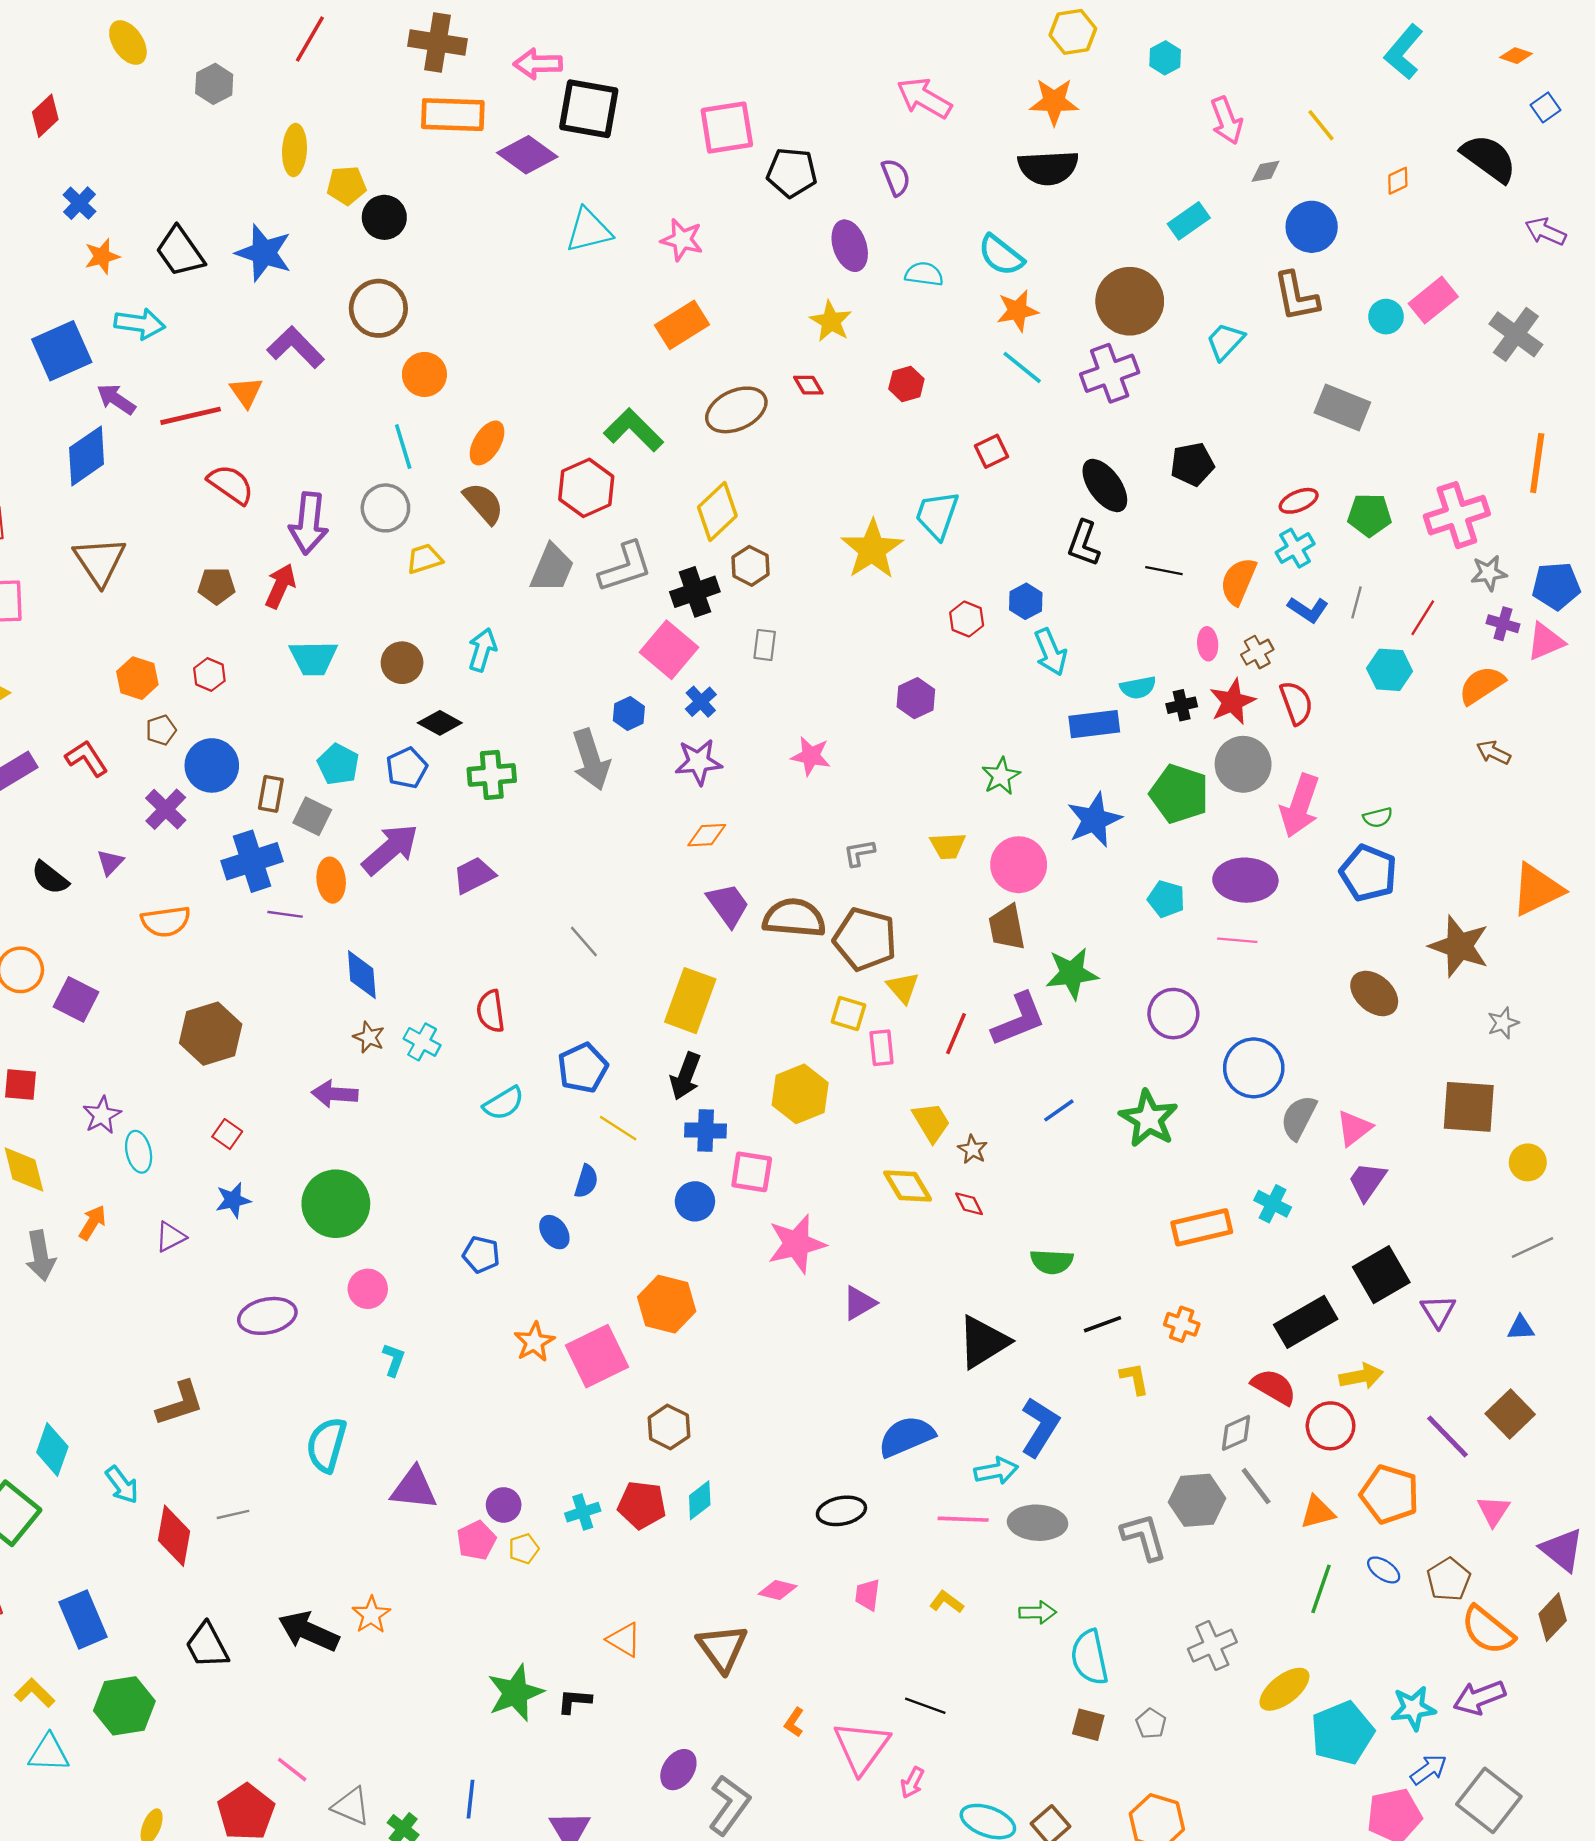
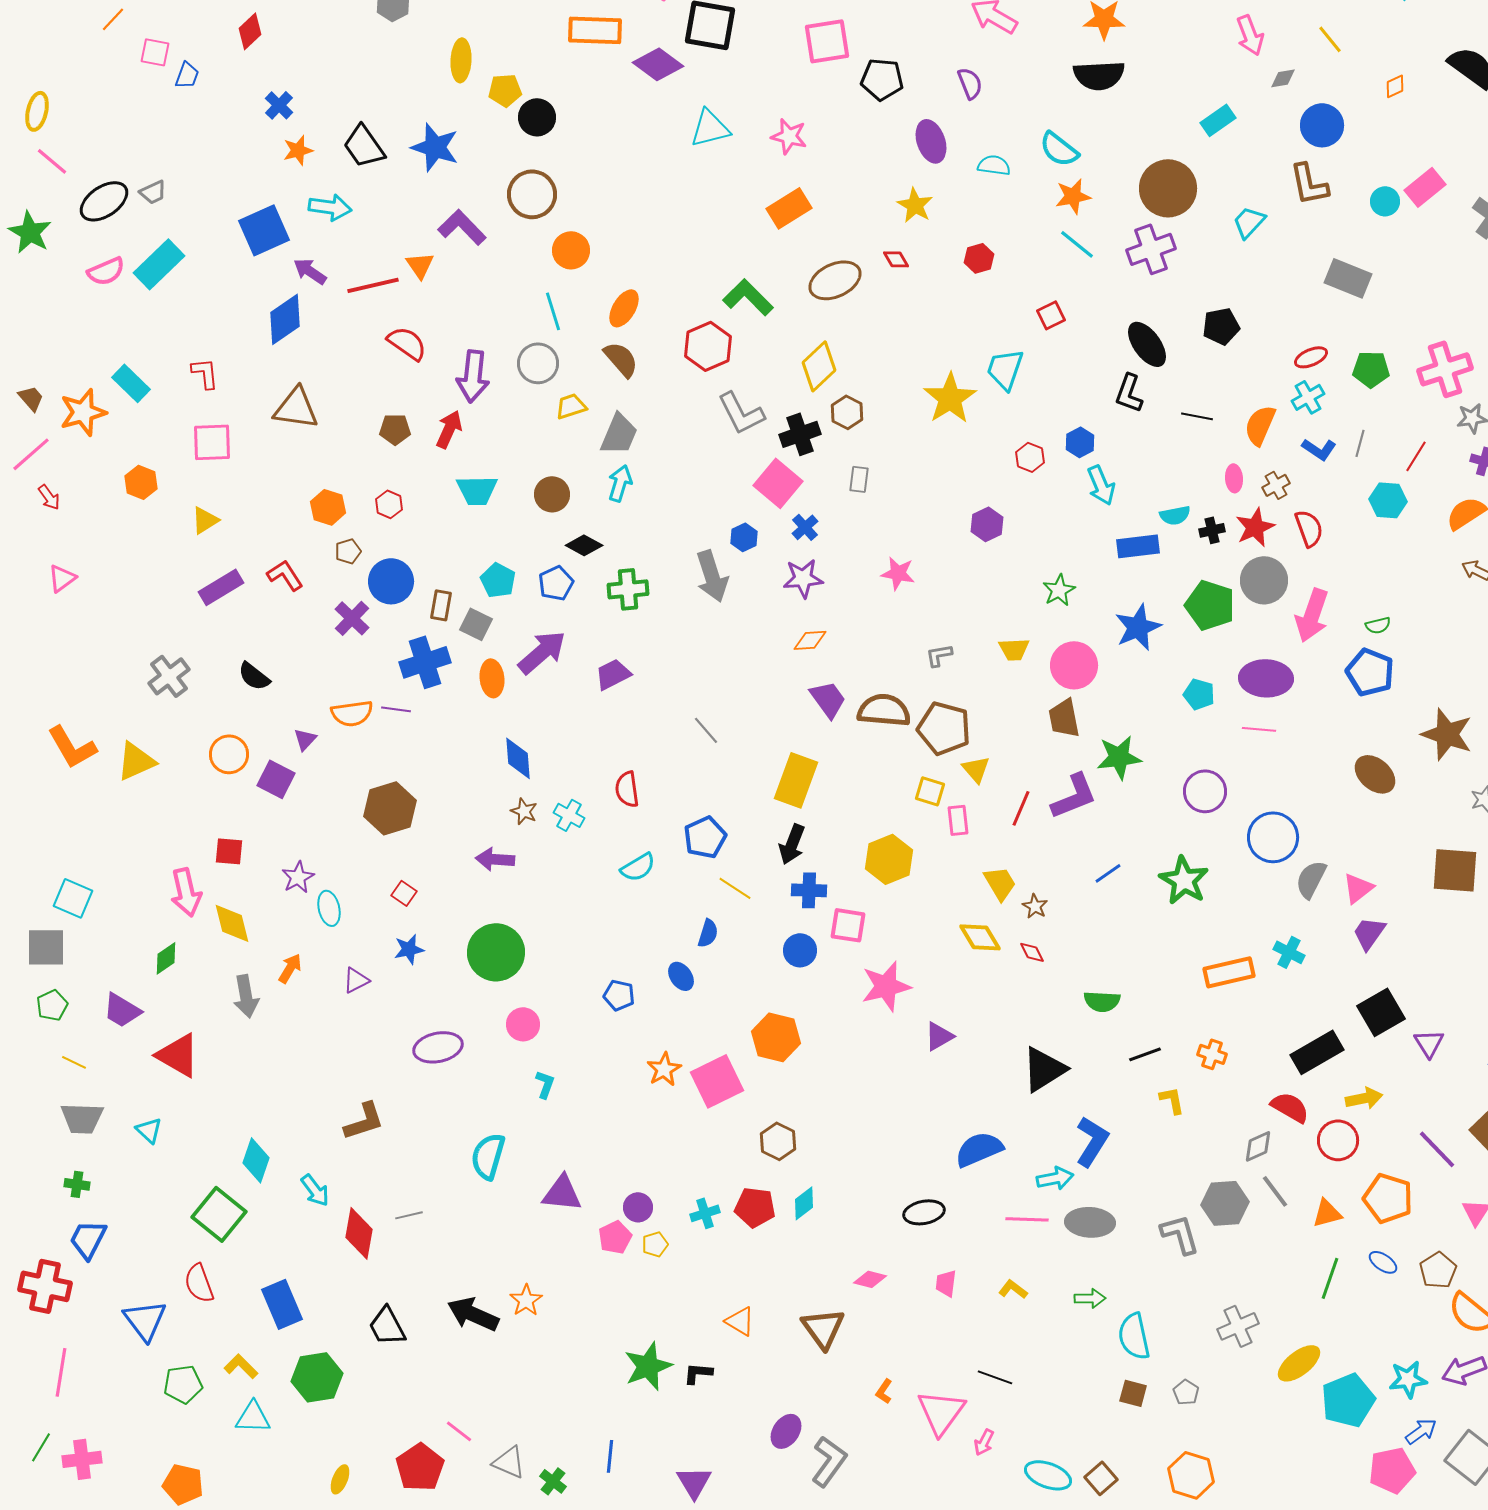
brown triangle: (100, 561) -> (296, 408), turned -48
gray L-shape: (625, 567) -> (741, 413), turned 81
gray trapezoid: (552, 568) -> (619, 434), moved
purple triangle: (110, 862) -> (305, 739), moved
purple line: (285, 914) -> (396, 709), moved

